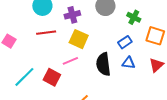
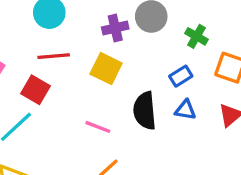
purple cross: (72, 15) -> (115, 28), moved
pink line: (70, 61) -> (98, 127), moved, turned 42
red square: (52, 77) -> (35, 90), moved

